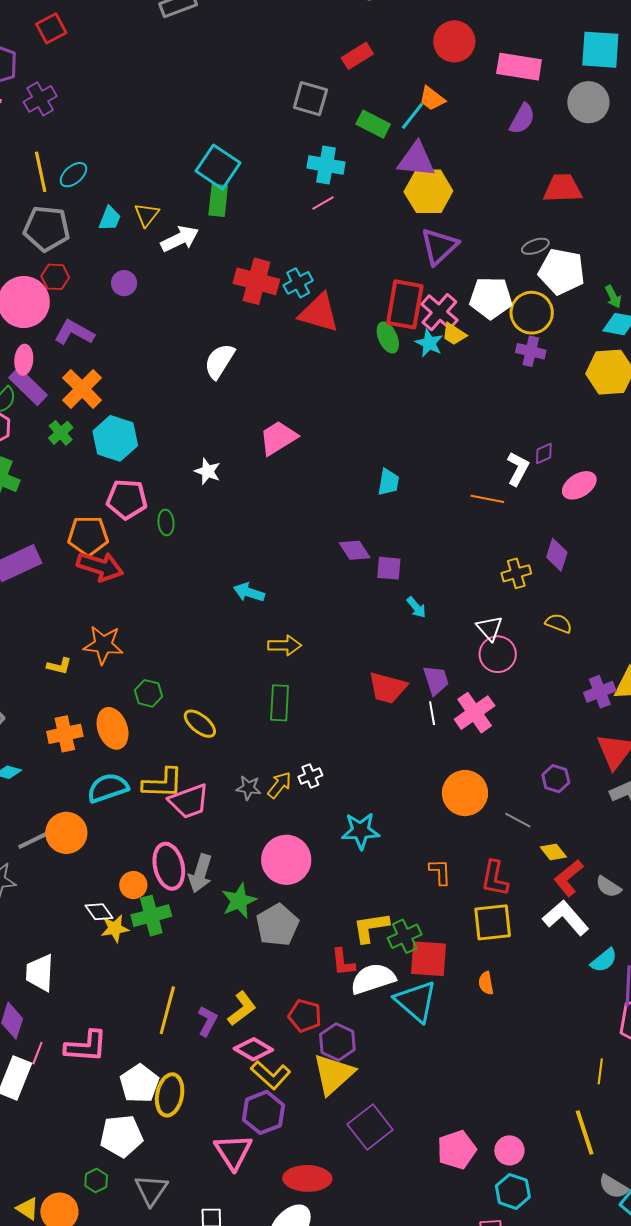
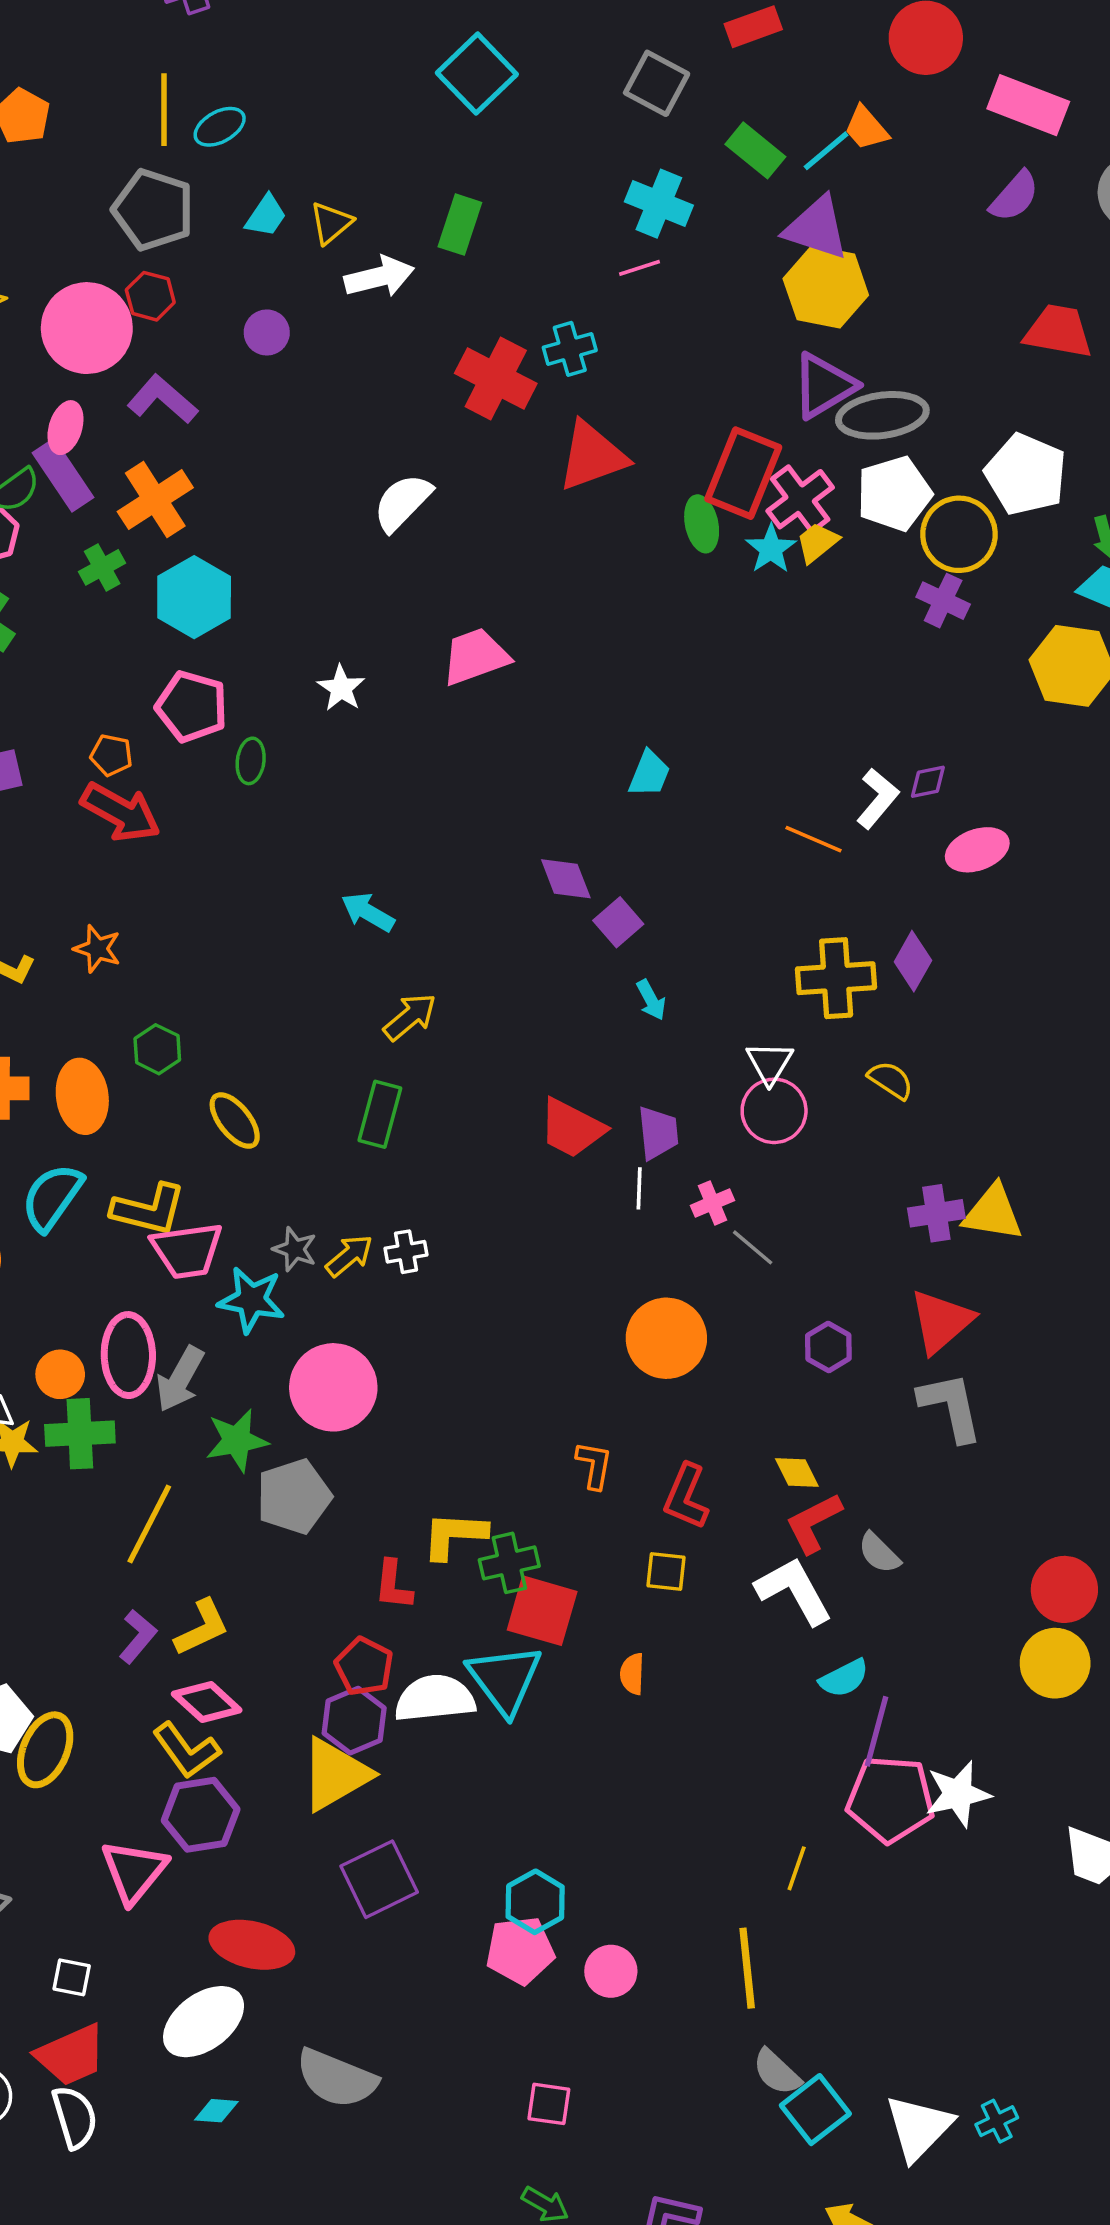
cyan square: (218, 167) -> (477, 74), moved
gray ellipse: (535, 246) -> (882, 415), moved, size x1.8
cyan cross: (298, 283) -> (570, 349), moved
white pentagon: (491, 298) -> (894, 494), turned -30
red triangle: (319, 313) -> (592, 456), turned -48
yellow trapezoid: (454, 334) -> (817, 543), turned 96
orange pentagon: (88, 536) -> (111, 755), size x0.6
purple square: (389, 568) -> (618, 922), turned 32
yellow cross: (516, 573) -> (836, 978), size x1.5
orange star: (103, 645) -> (97, 949), size x0.7
yellow arrow: (285, 645) -> (410, 1017), turned -52
pink cross: (475, 713) -> (713, 1203), size x0.6
cyan semicircle: (108, 788) -> (52, 1197), turned -48
gray line: (518, 820) -> (753, 1247), moved
cyan star: (361, 831) -> (251, 1300), moved
yellow square: (493, 922) -> (666, 1571), size x0.6
white semicircle: (373, 979) -> (435, 1698), moved
yellow line: (167, 1010) -> (149, 1524), moved
red pentagon: (305, 1016) -> (364, 1666), moved
yellow L-shape: (271, 1075) -> (186, 1750), moved
cyan hexagon: (513, 1191) -> (535, 1902), moved

